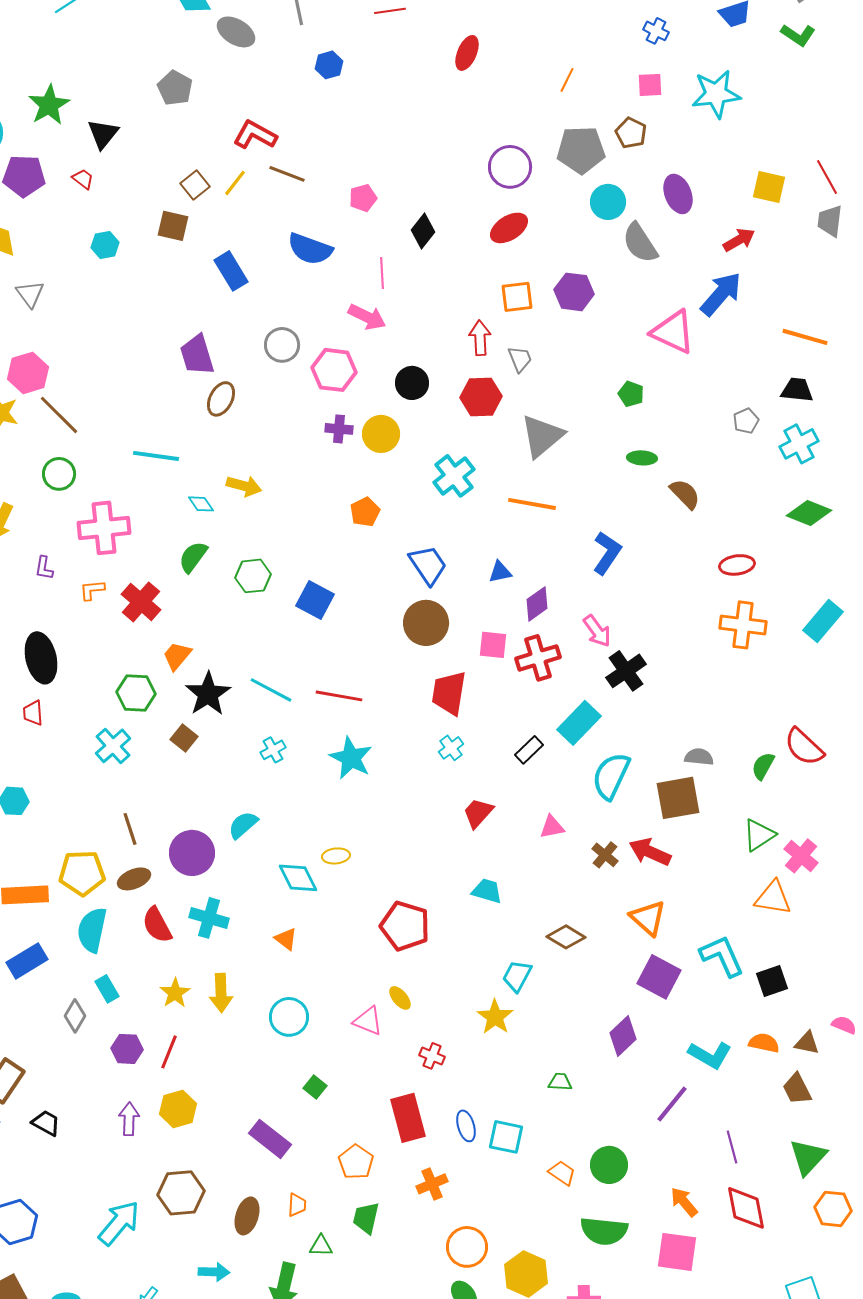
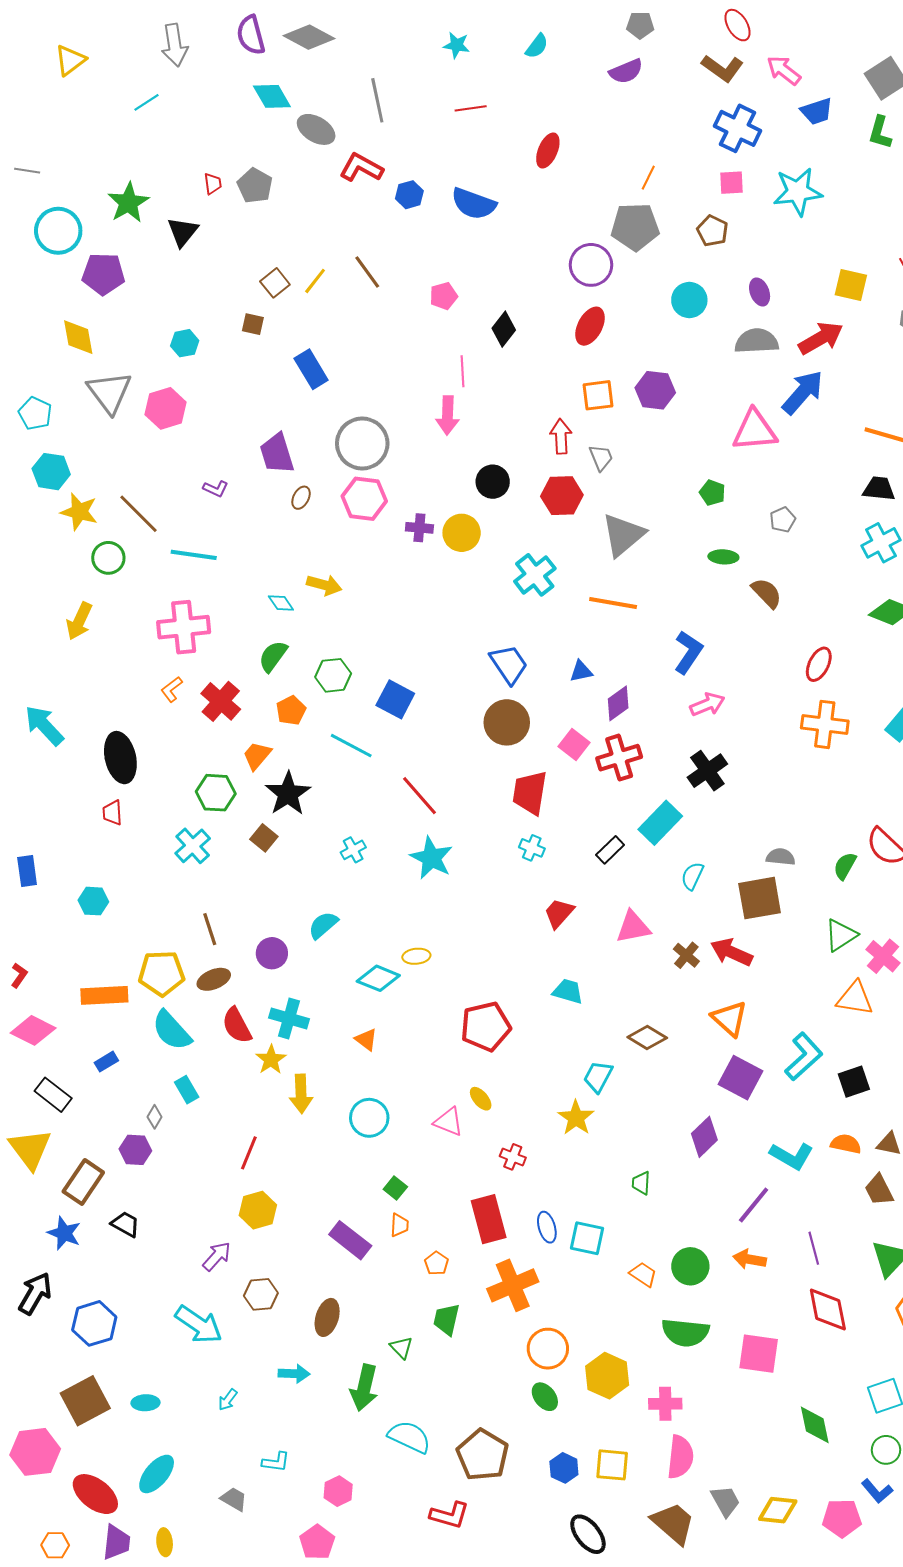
blue cross: (656, 31) -> (737, 128), size x1.8
green L-shape: (798, 35) -> (880, 132), turned 72
blue hexagon: (329, 65) -> (409, 195), moved
red L-shape: (255, 135) -> (361, 168), moved
gray pentagon: (581, 150) -> (635, 227), moved
brown line: (287, 174) -> (367, 272), turned 33
red trapezoid: (83, 179) -> (213, 184), moved, turned 45
purple ellipse: (678, 194) -> (760, 292), size x0.7
brown square: (173, 226) -> (253, 324), size x0.7
red ellipse: (509, 228) -> (590, 326), turned -30
red arrow: (739, 240) -> (821, 338), size x1.4
gray semicircle: (640, 243) -> (757, 341), moved, turned 120
blue semicircle: (310, 249) -> (474, 204), moved
gray triangle: (30, 294) -> (109, 392), size x1.6
pink arrow: (367, 317) -> (448, 415), turned 66
pink triangle: (673, 332) -> (755, 430), turned -30
gray circle: (282, 345) -> (362, 443), size x1.5
pink hexagon: (334, 370) -> (364, 499), moved
pink hexagon: (28, 373) -> (166, 408), moved
brown ellipse: (221, 399) -> (301, 498), size x0.7
gray pentagon: (746, 421) -> (783, 520), moved
cyan line: (156, 456) -> (194, 555), moved
green circle: (59, 474) -> (108, 558), moved
orange pentagon: (365, 512) -> (291, 710), moved
red ellipse: (737, 565) -> (819, 664), turned -56
purple L-shape: (44, 568) -> (216, 489), moved, turned -75
orange L-shape: (92, 590) -> (172, 689), turned -32
pink arrow: (597, 631) -> (707, 704), moved, turned -76
pink square: (493, 645) -> (574, 745), turned 32
cyan line: (271, 690) -> (351, 746), moved
red line: (339, 696) -> (419, 796), turned 39
cyan cross: (451, 748) -> (532, 848), turned -30
cyan semicircle: (611, 776) -> (692, 876), size x0.6
pink triangle: (552, 827) -> (633, 927), size x1.4
purple circle: (192, 853) -> (272, 953), size x0.7
cyan diamond: (298, 878) -> (378, 978), turned -42
red pentagon: (405, 926) -> (486, 1026), turned -30
cyan semicircle: (92, 930) -> (172, 1030), turned -54
cyan L-shape: (722, 956) -> (804, 1057), turned 72
blue rectangle: (27, 961) -> (106, 1062), size x0.6
yellow star: (175, 993) -> (271, 1060), moved
gray diamond: (75, 1016) -> (155, 1117), size x0.7
purple hexagon: (127, 1049) -> (135, 1150), moved
green trapezoid: (560, 1082) -> (641, 1183), turned -90
purple arrow: (129, 1119) -> (217, 1256), moved, turned 40
orange pentagon: (356, 1162) -> (436, 1263), size x0.7
orange cross: (432, 1184) -> (513, 1285), size x1.6
brown hexagon: (181, 1193) -> (261, 1294), size x0.7
orange arrow: (684, 1202) -> (750, 1259), moved, turned -40
orange trapezoid: (297, 1205) -> (399, 1225), moved
cyan arrow: (119, 1223) -> (199, 1324), turned 84
green triangle: (321, 1246) -> (401, 1348), turned 45

